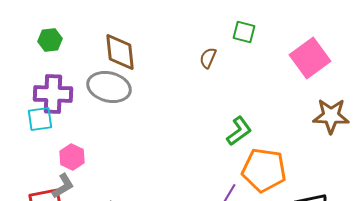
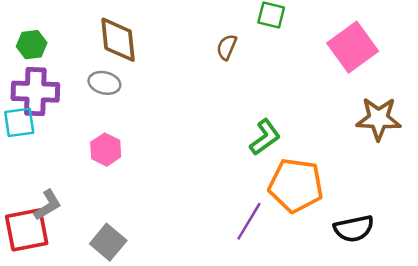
green hexagon: (50, 40) -> (32, 45), moved
gray ellipse: (109, 87) -> (104, 83), size x0.6
pink hexagon: (72, 157) -> (106, 150), moved

